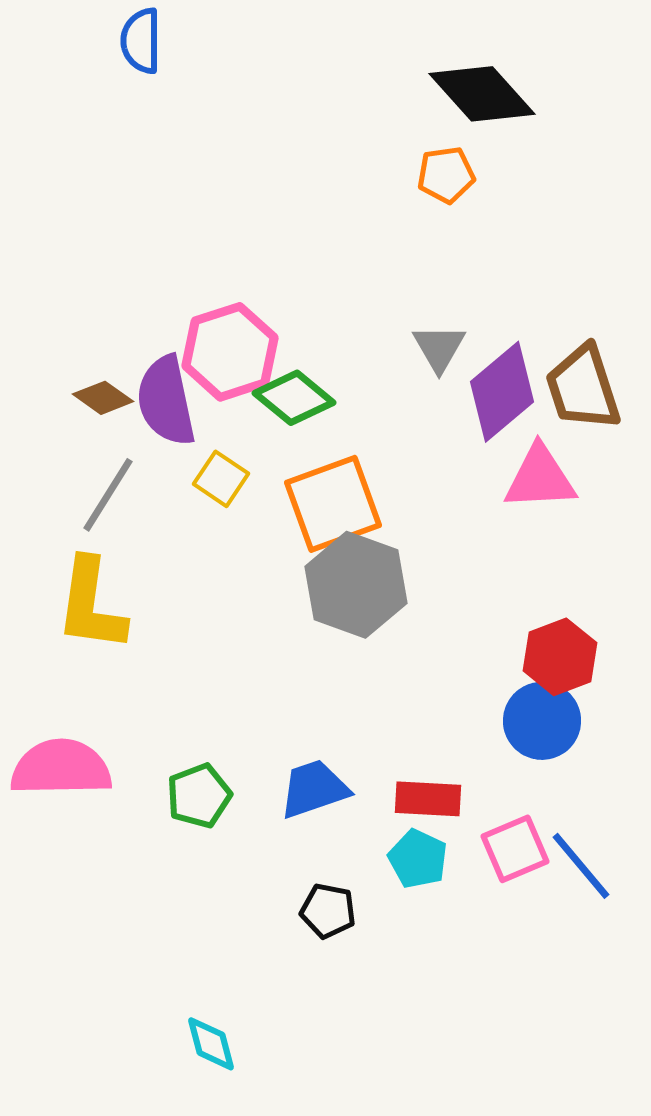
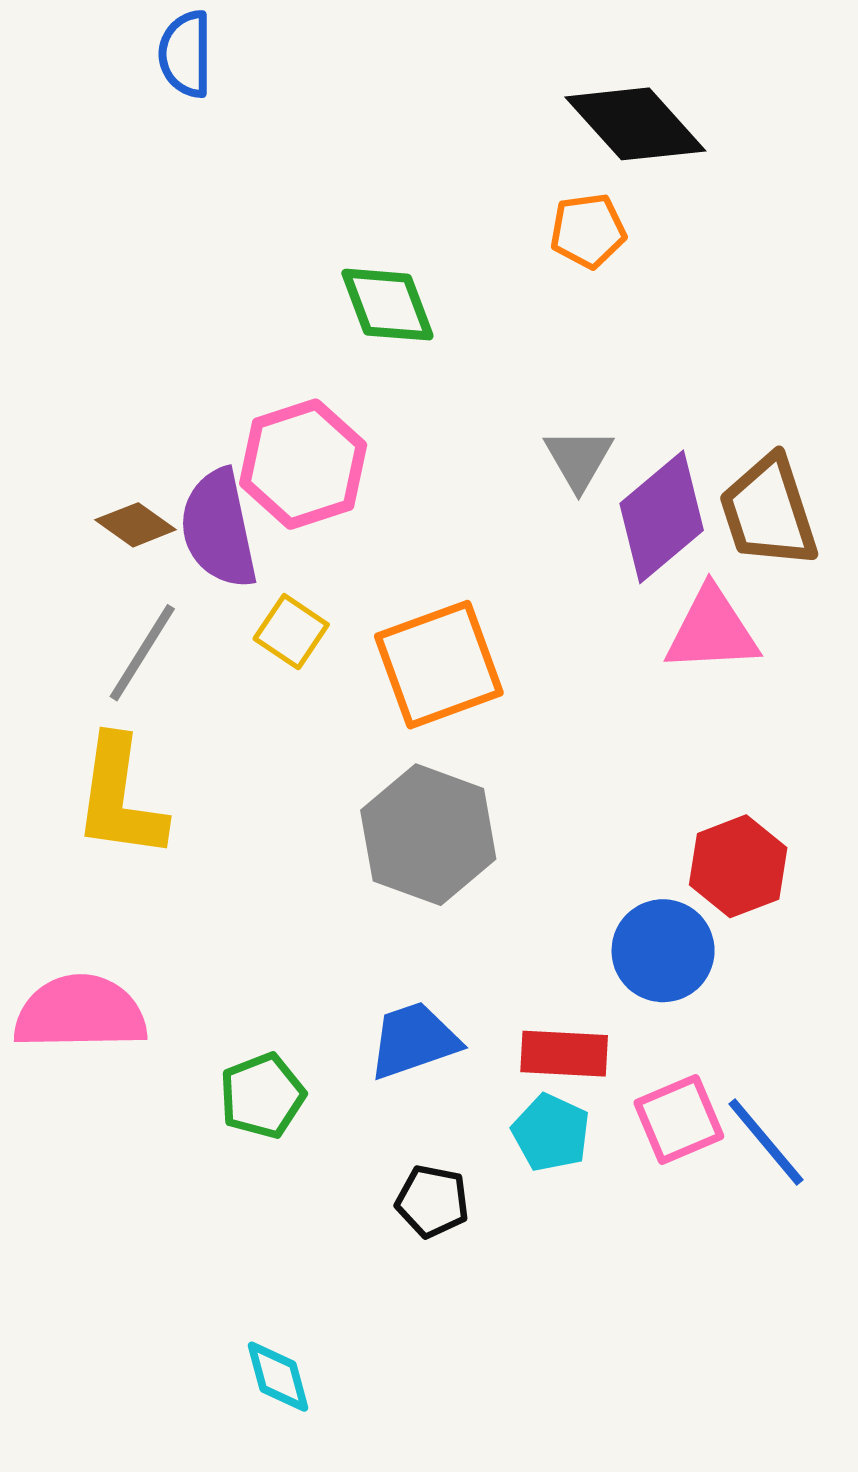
green diamond: (294, 398) -> (387, 305), moved, turned 30
gray hexagon: (356, 585) -> (428, 835), moved
blue circle: (542, 721) -> (663, 951), moved
green pentagon: (199, 796) -> (262, 1096), moved

